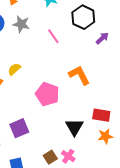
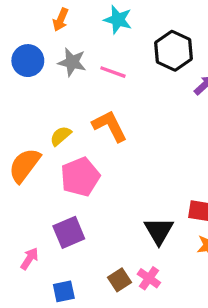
pink line: (53, 36) -> (113, 72), moved, turned -35
orange L-shape: (79, 75) -> (110, 126), moved
pink pentagon: (47, 94) -> (80, 177), moved, turned 30

